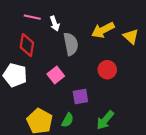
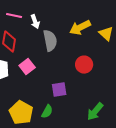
pink square: (56, 75) -> (27, 67), moved
green arrow: (105, 120) -> (95, 112), moved

